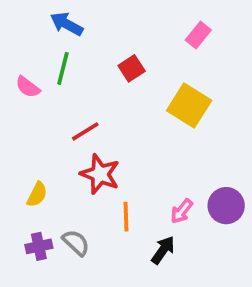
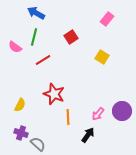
yellow square: (189, 105) -> (102, 57), size x0.6
red line: (85, 131) -> (43, 60), moved
gray semicircle: (76, 243) -> (38, 144), moved
purple cross: (39, 246) -> (21, 133), turned 32

